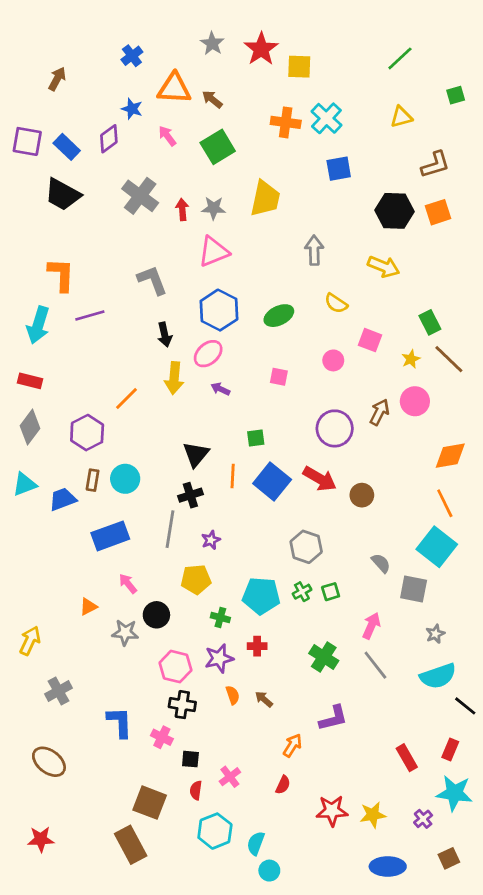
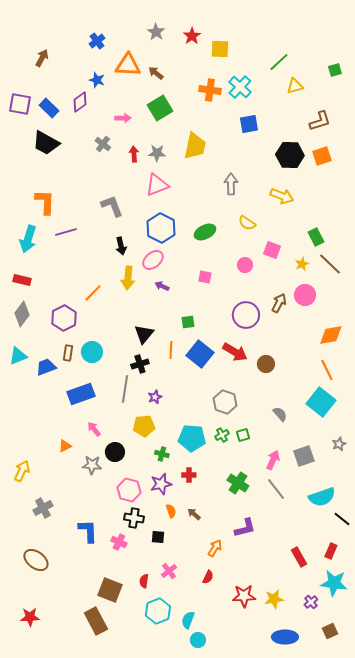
red star: (261, 49) -> (192, 36), size x0.7
green line: (400, 58) -> (279, 62), moved
pink arrow: (167, 136) -> (123, 118), moved, turned 126
gray cross: (140, 196) -> (103, 144), size x0.6
gray square: (414, 589) -> (304, 456), moved, turned -30
gray star: (435, 634) -> (339, 444), moved
black square: (190, 759) -> (158, 537), moved

